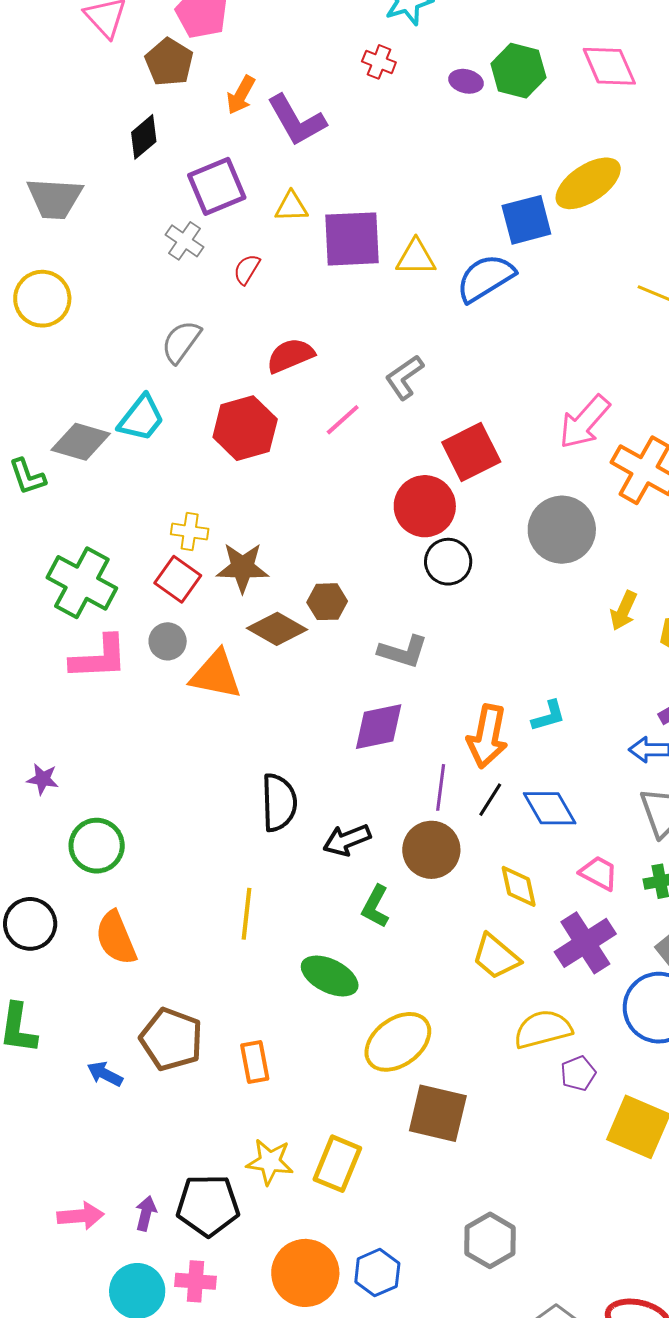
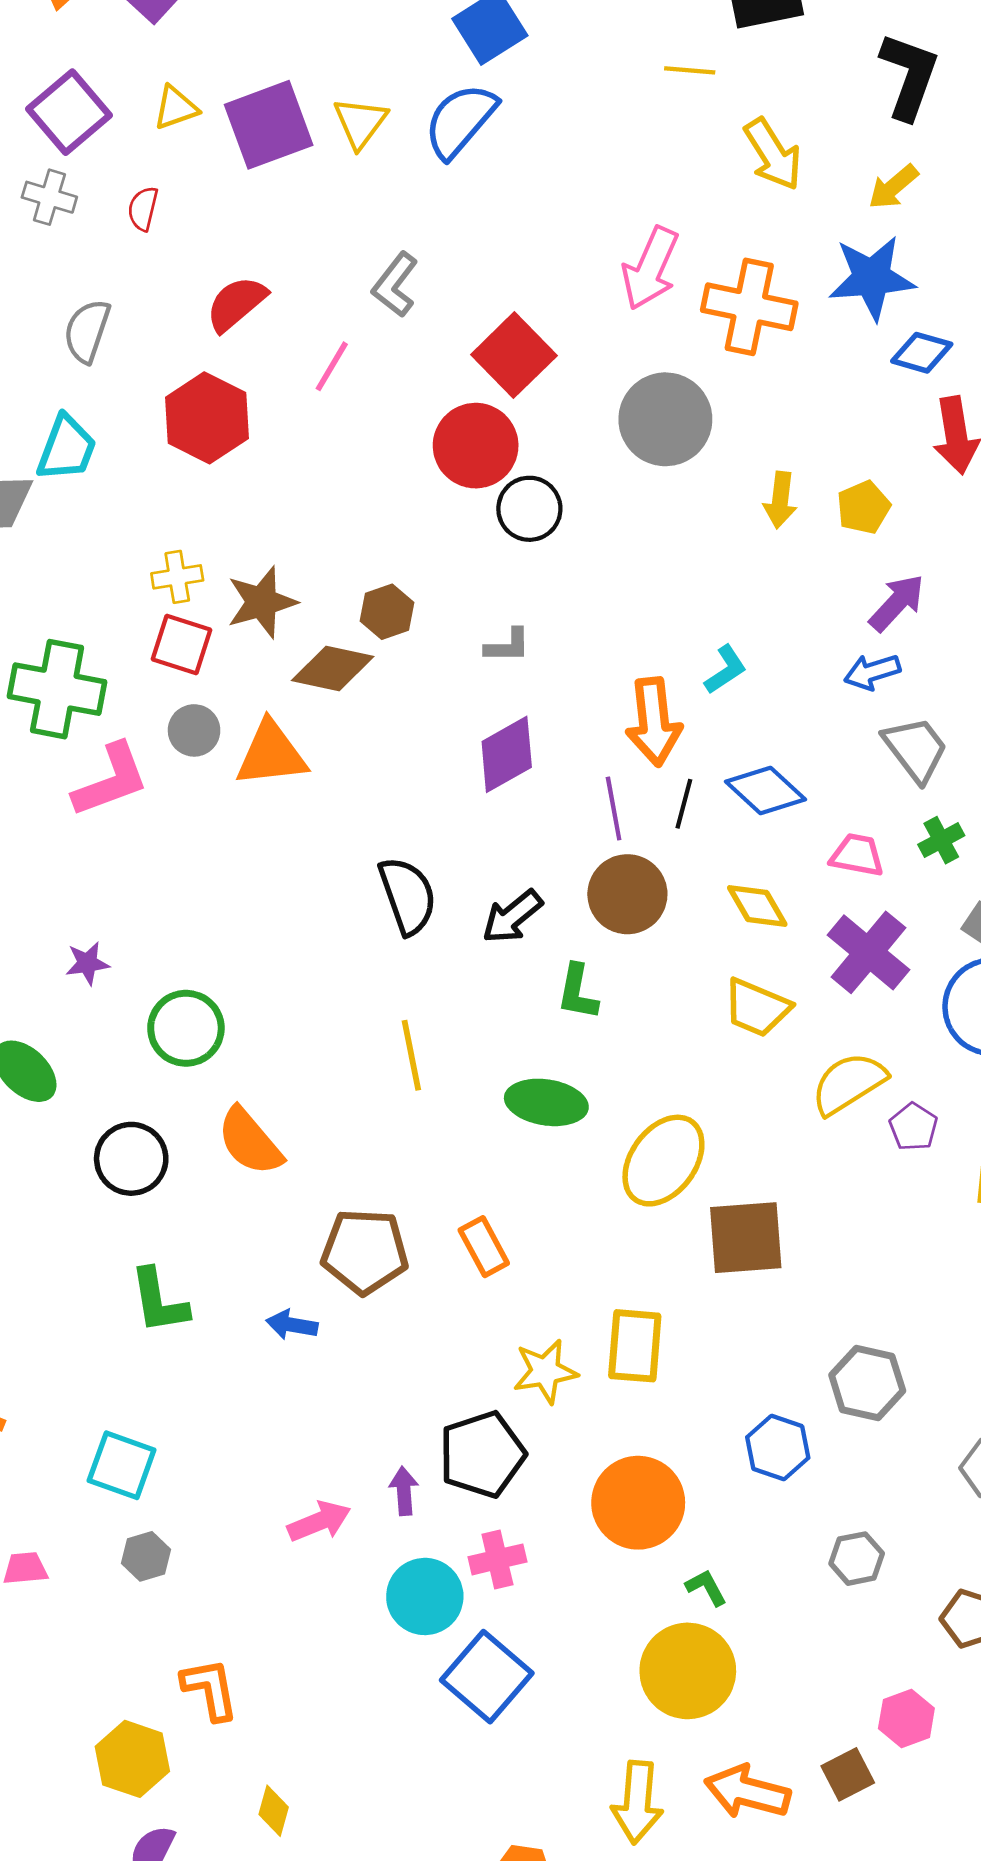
yellow triangle: (416, 257) -> (360, 123), turned -36
gray L-shape: (403, 652) -> (508, 646), size x0.7
blue hexagon: (377, 1273) -> (778, 1448), moved

